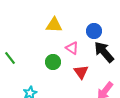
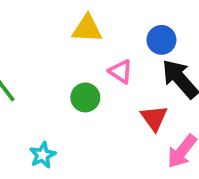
red triangle: (81, 72) -> (154, 118), moved

